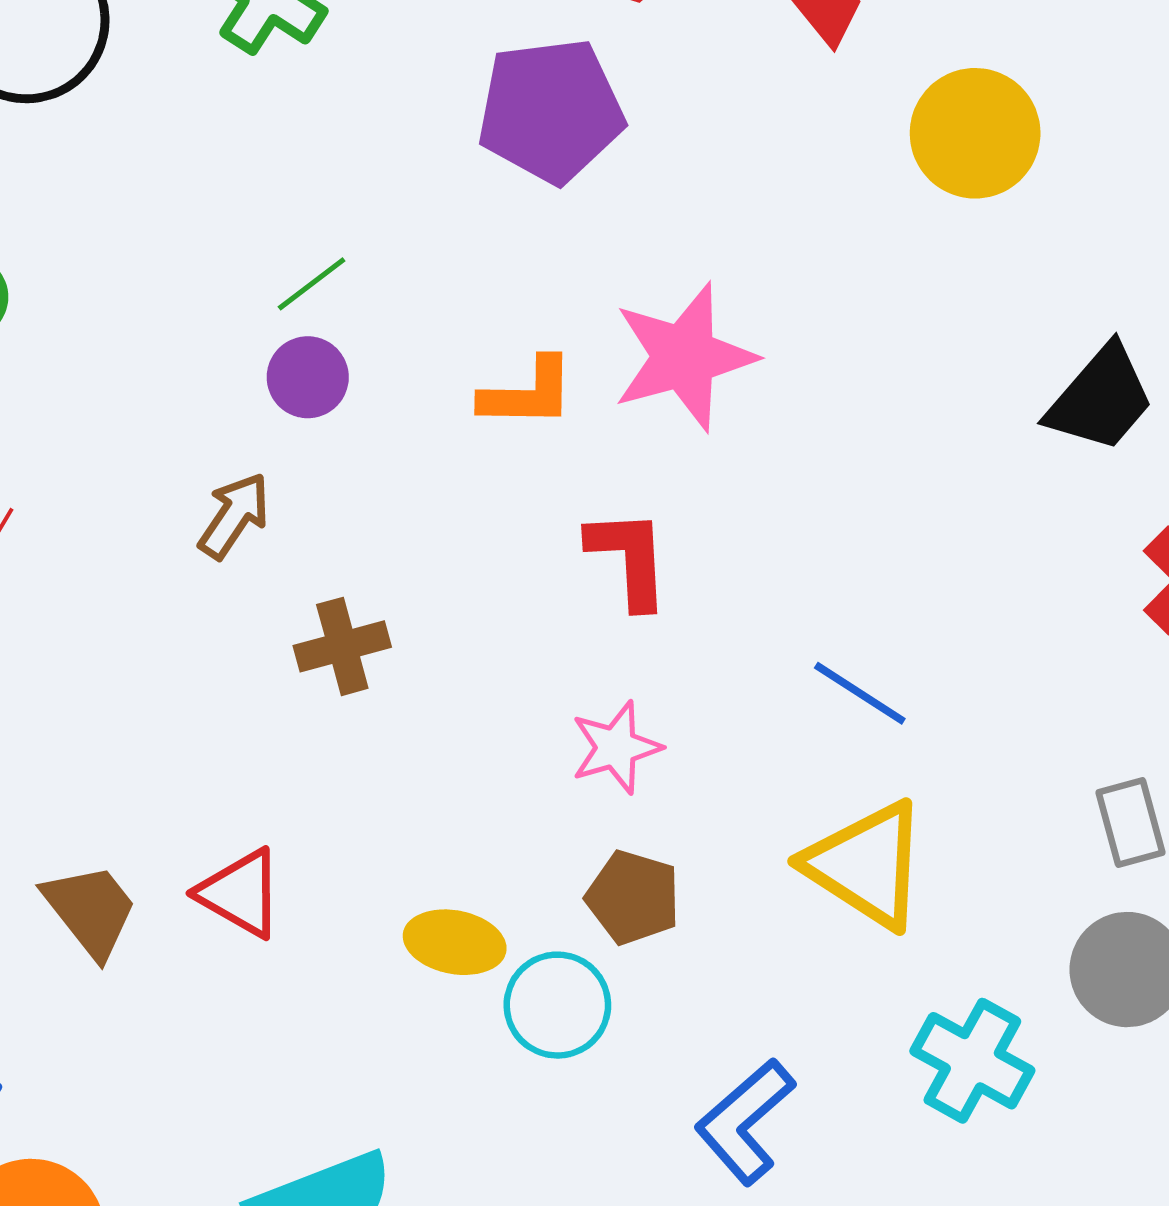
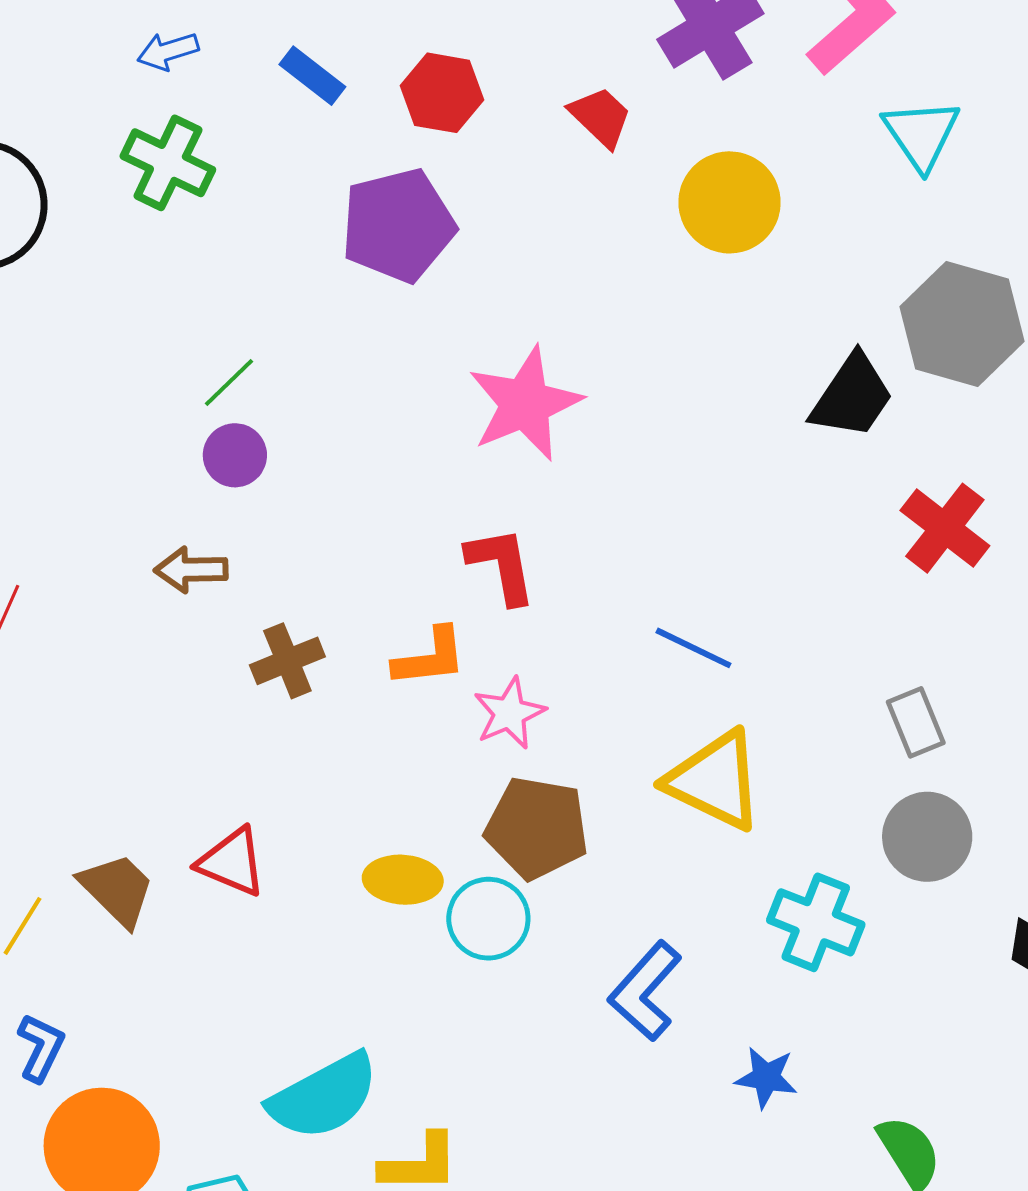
orange L-shape: (528, 393) -> (430, 657), moved
brown arrow: (234, 516) -> (191, 570), turned -118
brown pentagon: (633, 897) -> (537, 828), size x1.4

